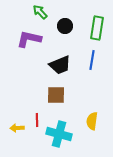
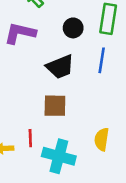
black circle: (65, 26) -> (73, 28), moved

